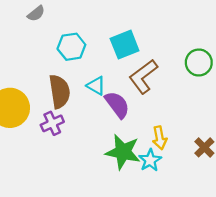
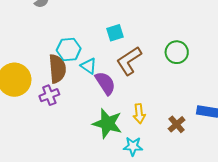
cyan square: (125, 45) -> (115, 33), size x0.7
cyan hexagon: (71, 47) -> (69, 49), moved
cyan star: (150, 160) -> (133, 146), moved, turned 30

